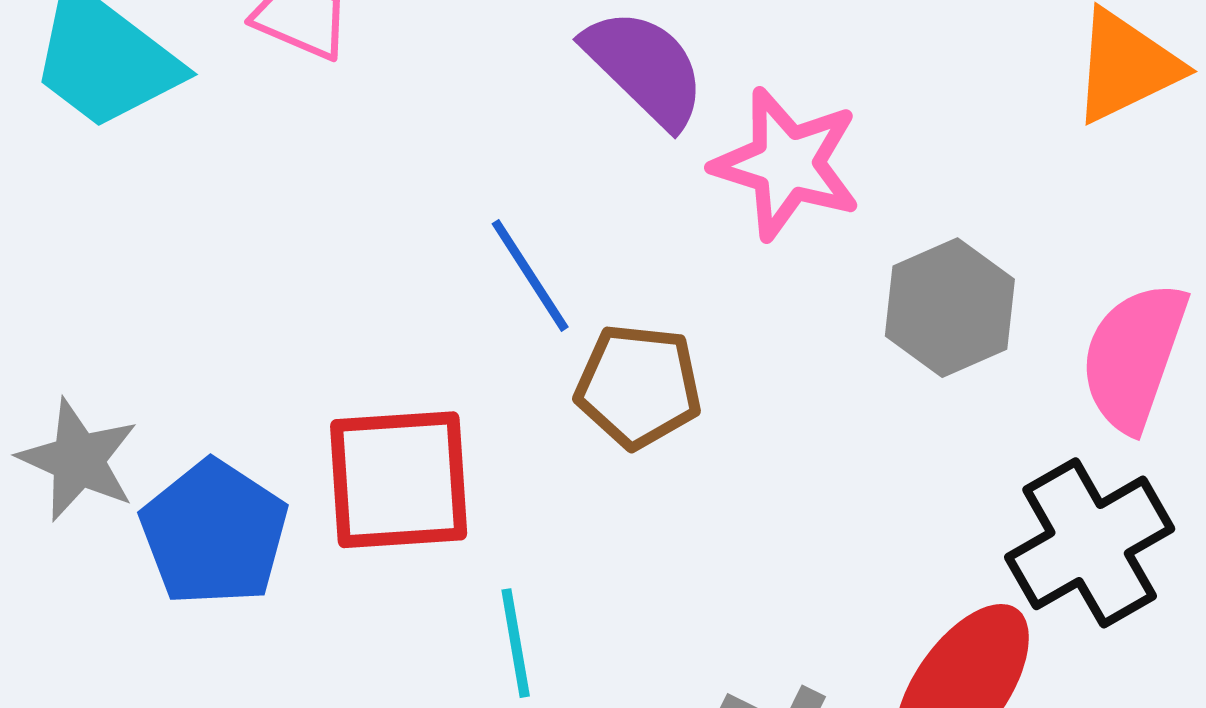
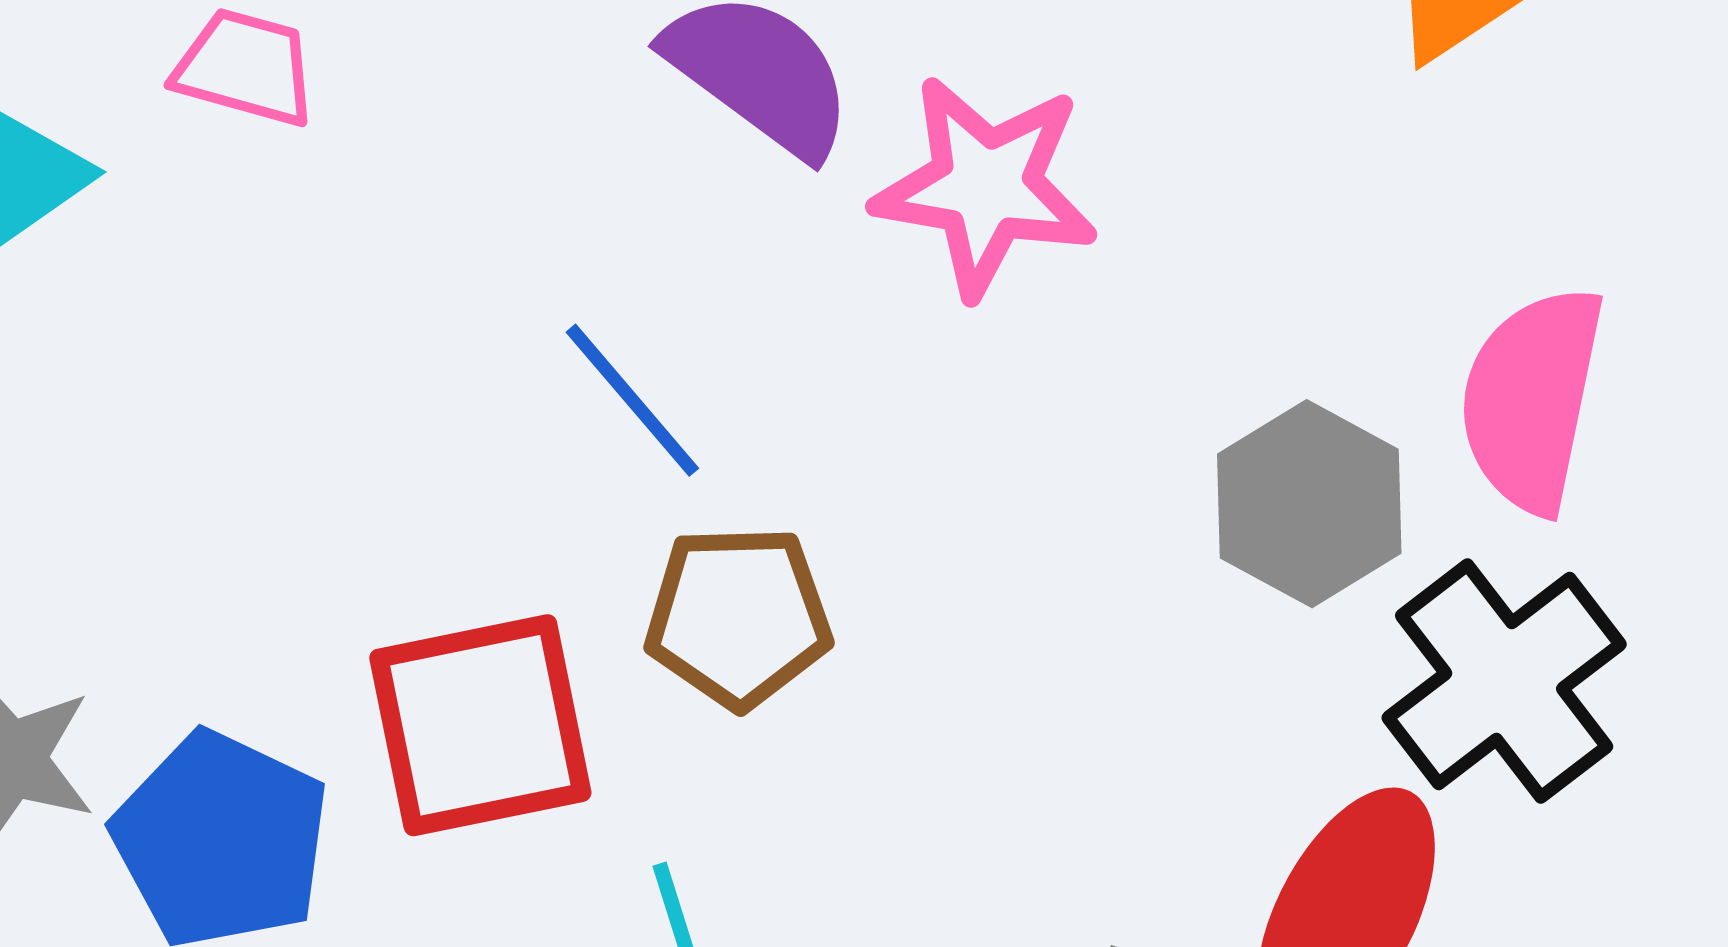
gray hexagon: (950, 308) -> (1309, 504), moved
brown pentagon: (638, 386) -> (738, 617), moved

